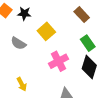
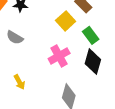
yellow square: (46, 31) -> (66, 21), moved

